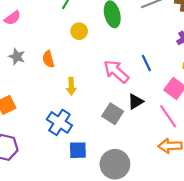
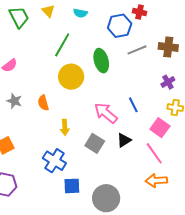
yellow circle: (79, 31) -> (71, 77), size x1.6
gray square: (113, 114) -> (95, 143), moved

